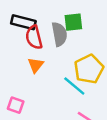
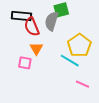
gray semicircle: (59, 34) -> (52, 21), turned -144
pink square: (16, 105) -> (25, 63), moved

